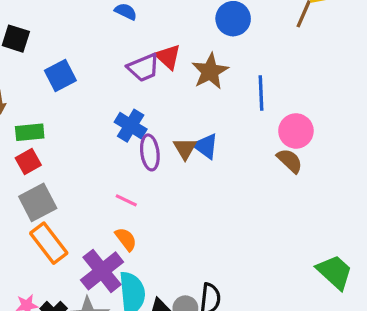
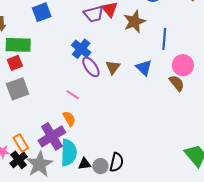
green rectangle: (30, 132) -> (18, 45), size x1.4
blue triangle: (206, 146) -> (144, 68), moved
purple ellipse: (150, 152) -> (91, 67), turned -35
orange rectangle: (49, 243) -> (21, 143), moved, size x0.7

